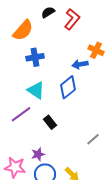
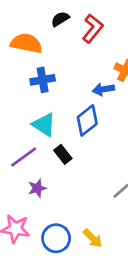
orange semicircle: (23, 30) -> (26, 43), turned -120
black rectangle: (50, 122) -> (63, 154), moved
purple star: (38, 154) -> (37, 188), moved

